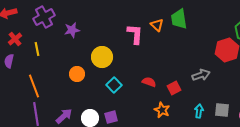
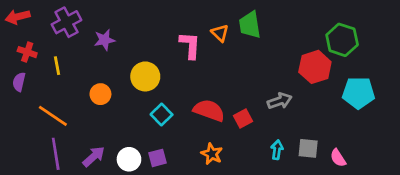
red cross: (15, 39) -> (27, 52), turned -32
orange circle: (77, 74) -> (100, 94), moved
red semicircle: (149, 82) -> (209, 110), size x1.6
orange line: (34, 86) -> (53, 116), turned -35
orange star: (162, 110) -> (212, 154), moved

